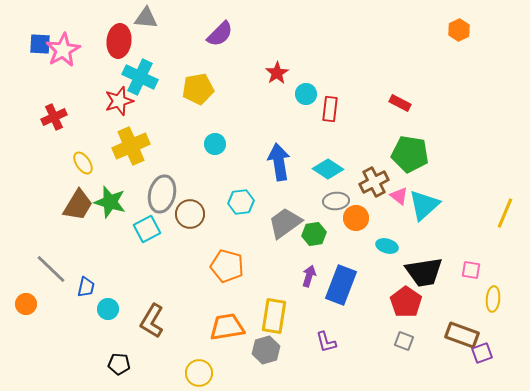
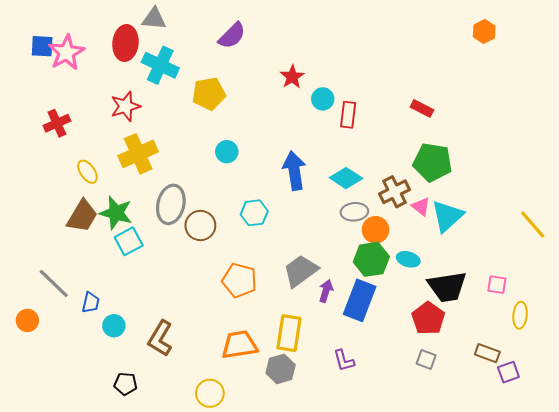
cyan cross: (140, 77) -> (160, 65), moved
yellow line: (505, 213) -> (533, 224), turned -64
gray trapezoid: (285, 223) -> (301, 271), moved
cyan square: (147, 229) -> (129, 241), moved
green hexagon: (314, 234) -> (371, 259), moved, size x1.4
brown rectangle: (462, 335) -> (487, 353), size x0.7

